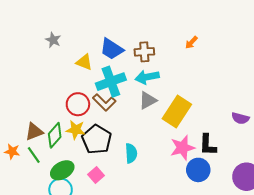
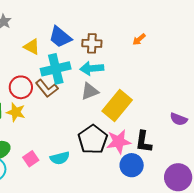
black pentagon: (97, 139) -> (93, 139), moved
cyan semicircle: (131, 153) -> (60, 158), moved, turned 72

